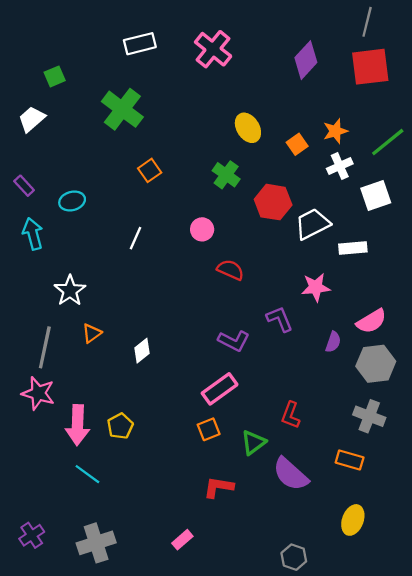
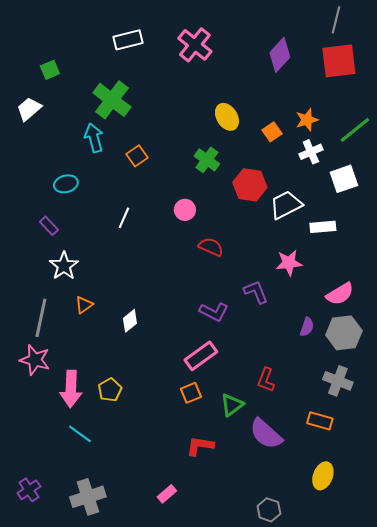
purple rectangle: (24, 186) -> (49, 226), moved
cyan arrow: (33, 234) -> (94, 138), moved
purple semicircle: (333, 342) -> (307, 327), moved

